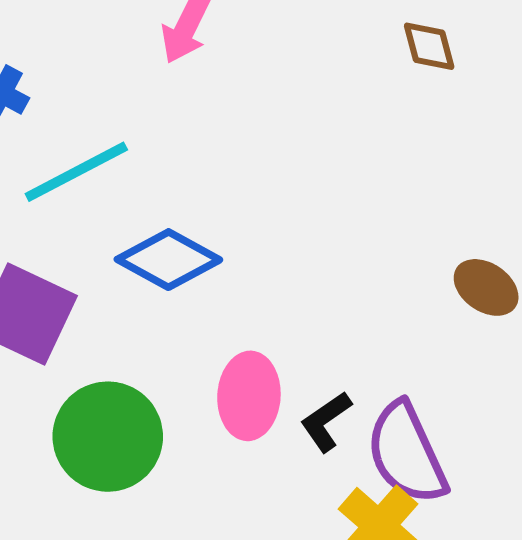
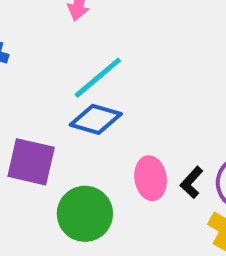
cyan line: (76, 172) -> (98, 78), moved

